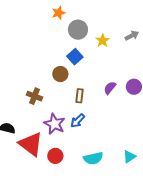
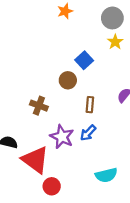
gray circle: (78, 30) -> (112, 18), moved
red circle: (55, 156) -> (52, 186), moved

